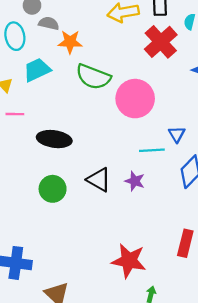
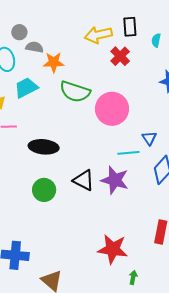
red cross: (161, 42) -> (120, 56), moved, size x0.7
purple star: (135, 181) -> (115, 180), size x1.6

